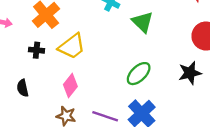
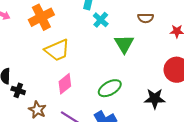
black cross: (36, 50) -> (18, 90), moved
pink diamond: (70, 85) -> (65, 84), moved

